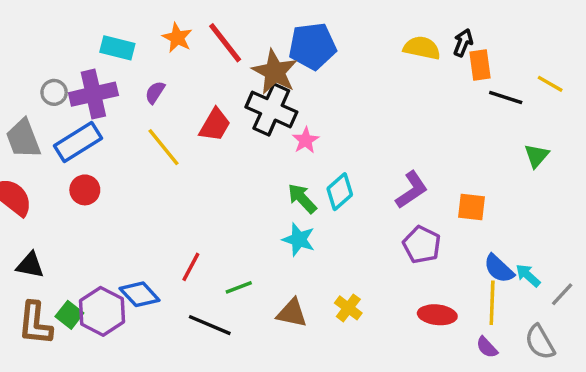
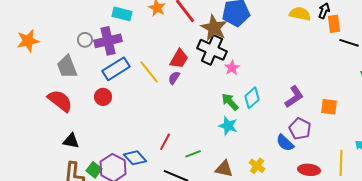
purple semicircle: (155, 92) -> (174, 78), moved
blue rectangle: (78, 142) -> (116, 69), moved
blue semicircle: (499, 269) -> (285, 143), moved

